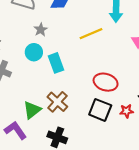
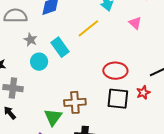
gray star: (41, 30) -> (30, 40), moved
cyan rectangle: (56, 63) -> (60, 47), moved
brown cross: (57, 102) -> (75, 102), turned -30

